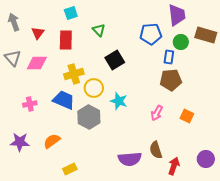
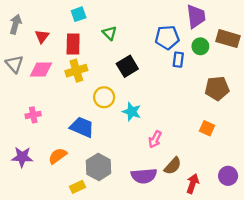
gray arrow: (14, 22) -> (15, 24), turned 36
blue rectangle: (169, 57) -> (178, 60), moved
yellow cross: (74, 74) -> (76, 71), moved
brown pentagon: (171, 80) -> (217, 88), moved
blue trapezoid: (64, 100) -> (82, 127), moved
pink arrow: (157, 113) -> (155, 139), moved
gray hexagon: (89, 117) -> (99, 167), moved
brown semicircle: (156, 150) -> (173, 166), turned -120

